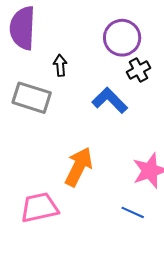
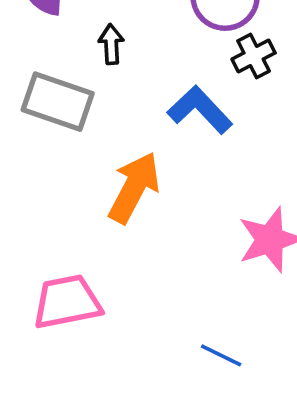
orange arrow: (79, 167) -> (134, 188), moved
blue line: (133, 212) -> (221, 355), moved

